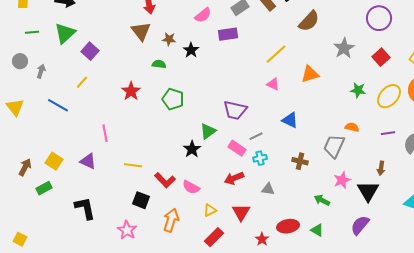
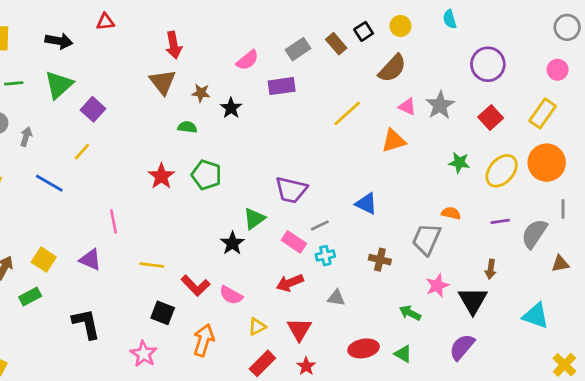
pink triangle: (273, 84) -> (407, 107), moved
red star: (131, 91) -> (161, 176), moved
red star: (262, 239) -> (306, 366), moved

